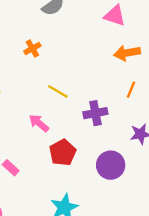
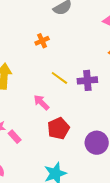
purple cross: (95, 113) -> (87, 80), moved

